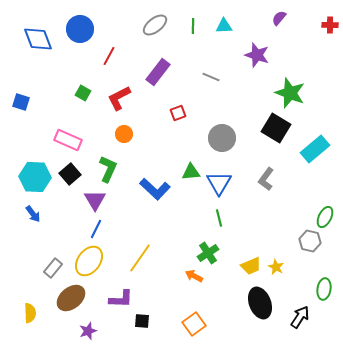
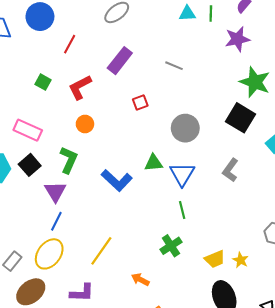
green line: (193, 26) -> (211, 13), moved
purple star: (257, 55) -> (237, 39), moved, turned -30
orange arrow: (194, 276) -> (140, 280), moved

